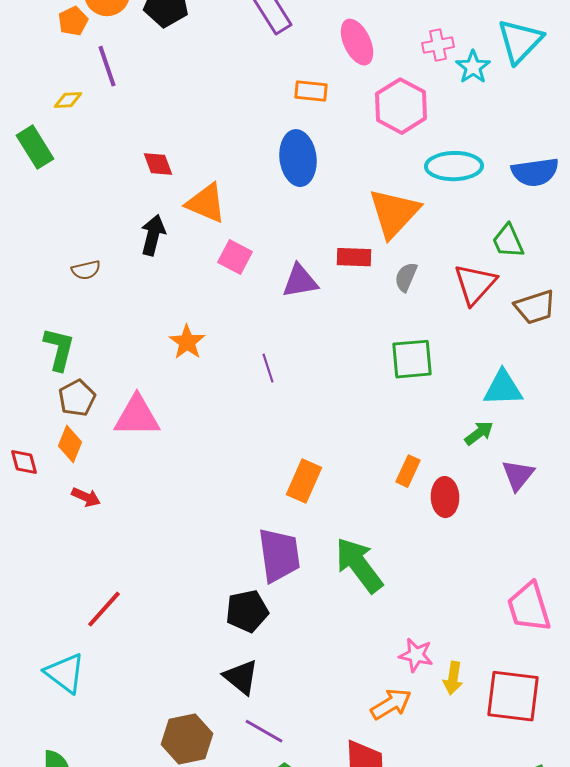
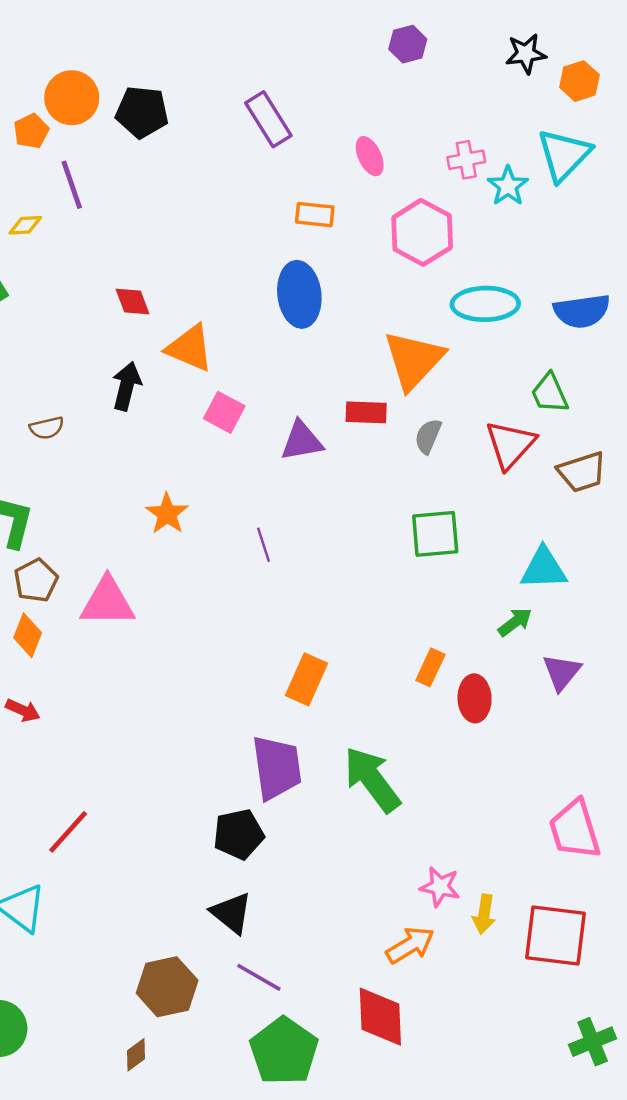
pink ellipse: (357, 42) -> (370, 156), size x0.7
red arrow: (86, 497) -> (23, 710), moved

